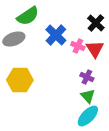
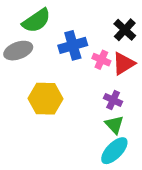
blue cross: (56, 35) -> (73, 45), turned 30
red triangle: (95, 49) -> (123, 64), turned 30
yellow hexagon: (20, 80) -> (45, 99), moved

